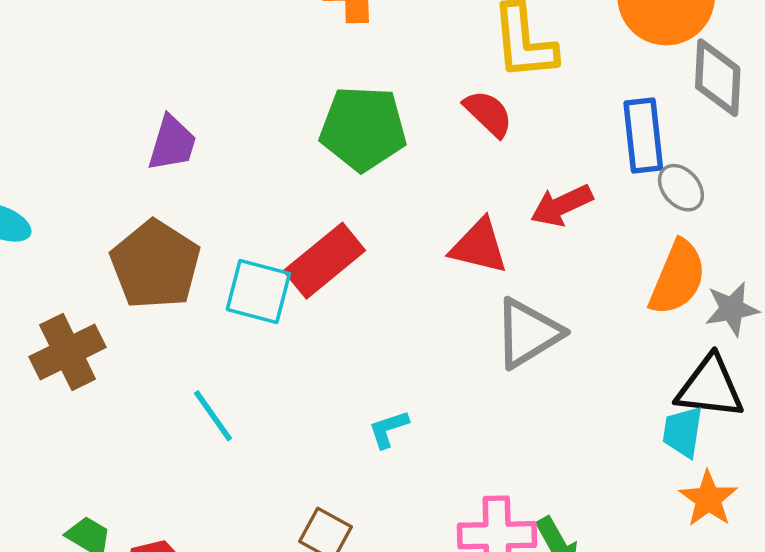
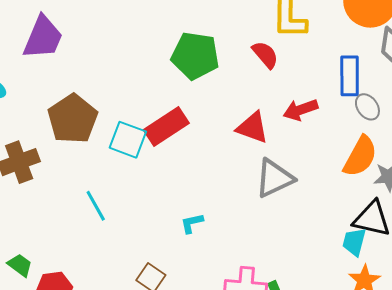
purple trapezoid: (172, 143) -> (43, 37), moved, size x1.4

